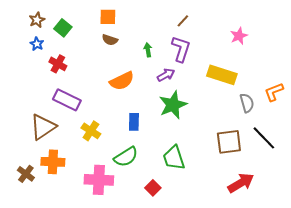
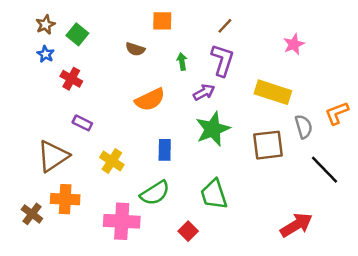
orange square: (108, 17) -> (162, 21), moved
purple rectangle: (67, 100) -> (82, 123), size x0.6
brown square: (229, 142) -> (268, 145), moved

